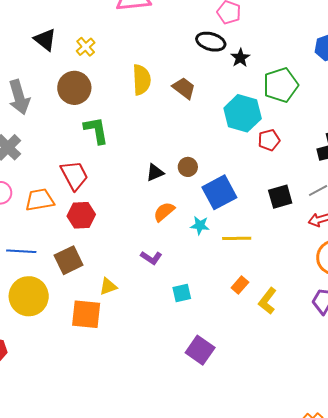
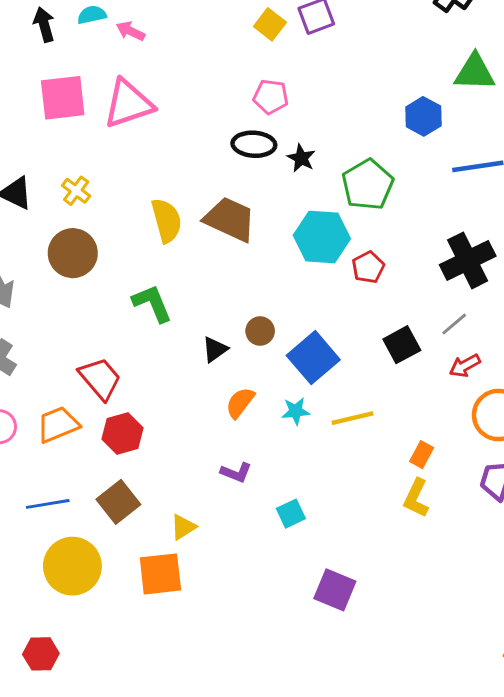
brown trapezoid: (184, 88) -> (230, 219), size x1.5
green L-shape: (96, 130) -> (152, 303), moved
orange rectangle: (240, 285) -> (422, 455), moved

